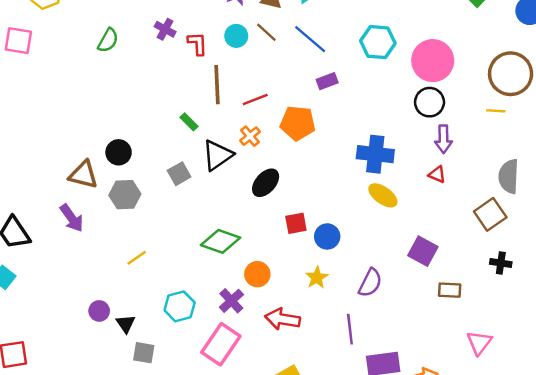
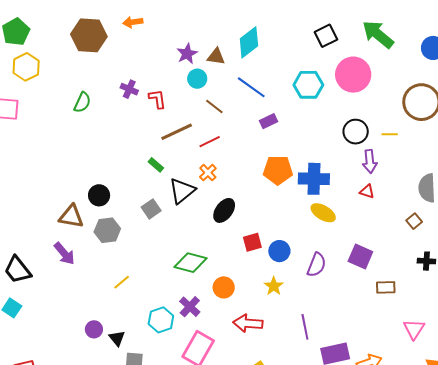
brown line: (266, 32) -> (214, 107), moved
cyan circle: (236, 36) -> (197, 79), moved
pink circle: (433, 61) -> (353, 75), moved
brown line: (217, 85) -> (177, 132), turned 72
yellow line: (496, 111) -> (390, 134), moved
orange pentagon: (298, 123) -> (278, 170), moved
brown square: (490, 214) -> (414, 221), size x0.6
purple semicircle: (370, 283) -> (317, 265), moved
purple cross: (231, 301) -> (190, 307), moved

